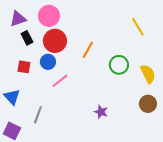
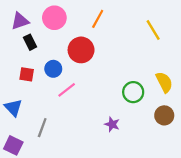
red circle: (55, 41) -> (81, 50), moved
orange line: (88, 50) -> (98, 19), moved
green circle: (119, 65) -> (133, 92), moved

